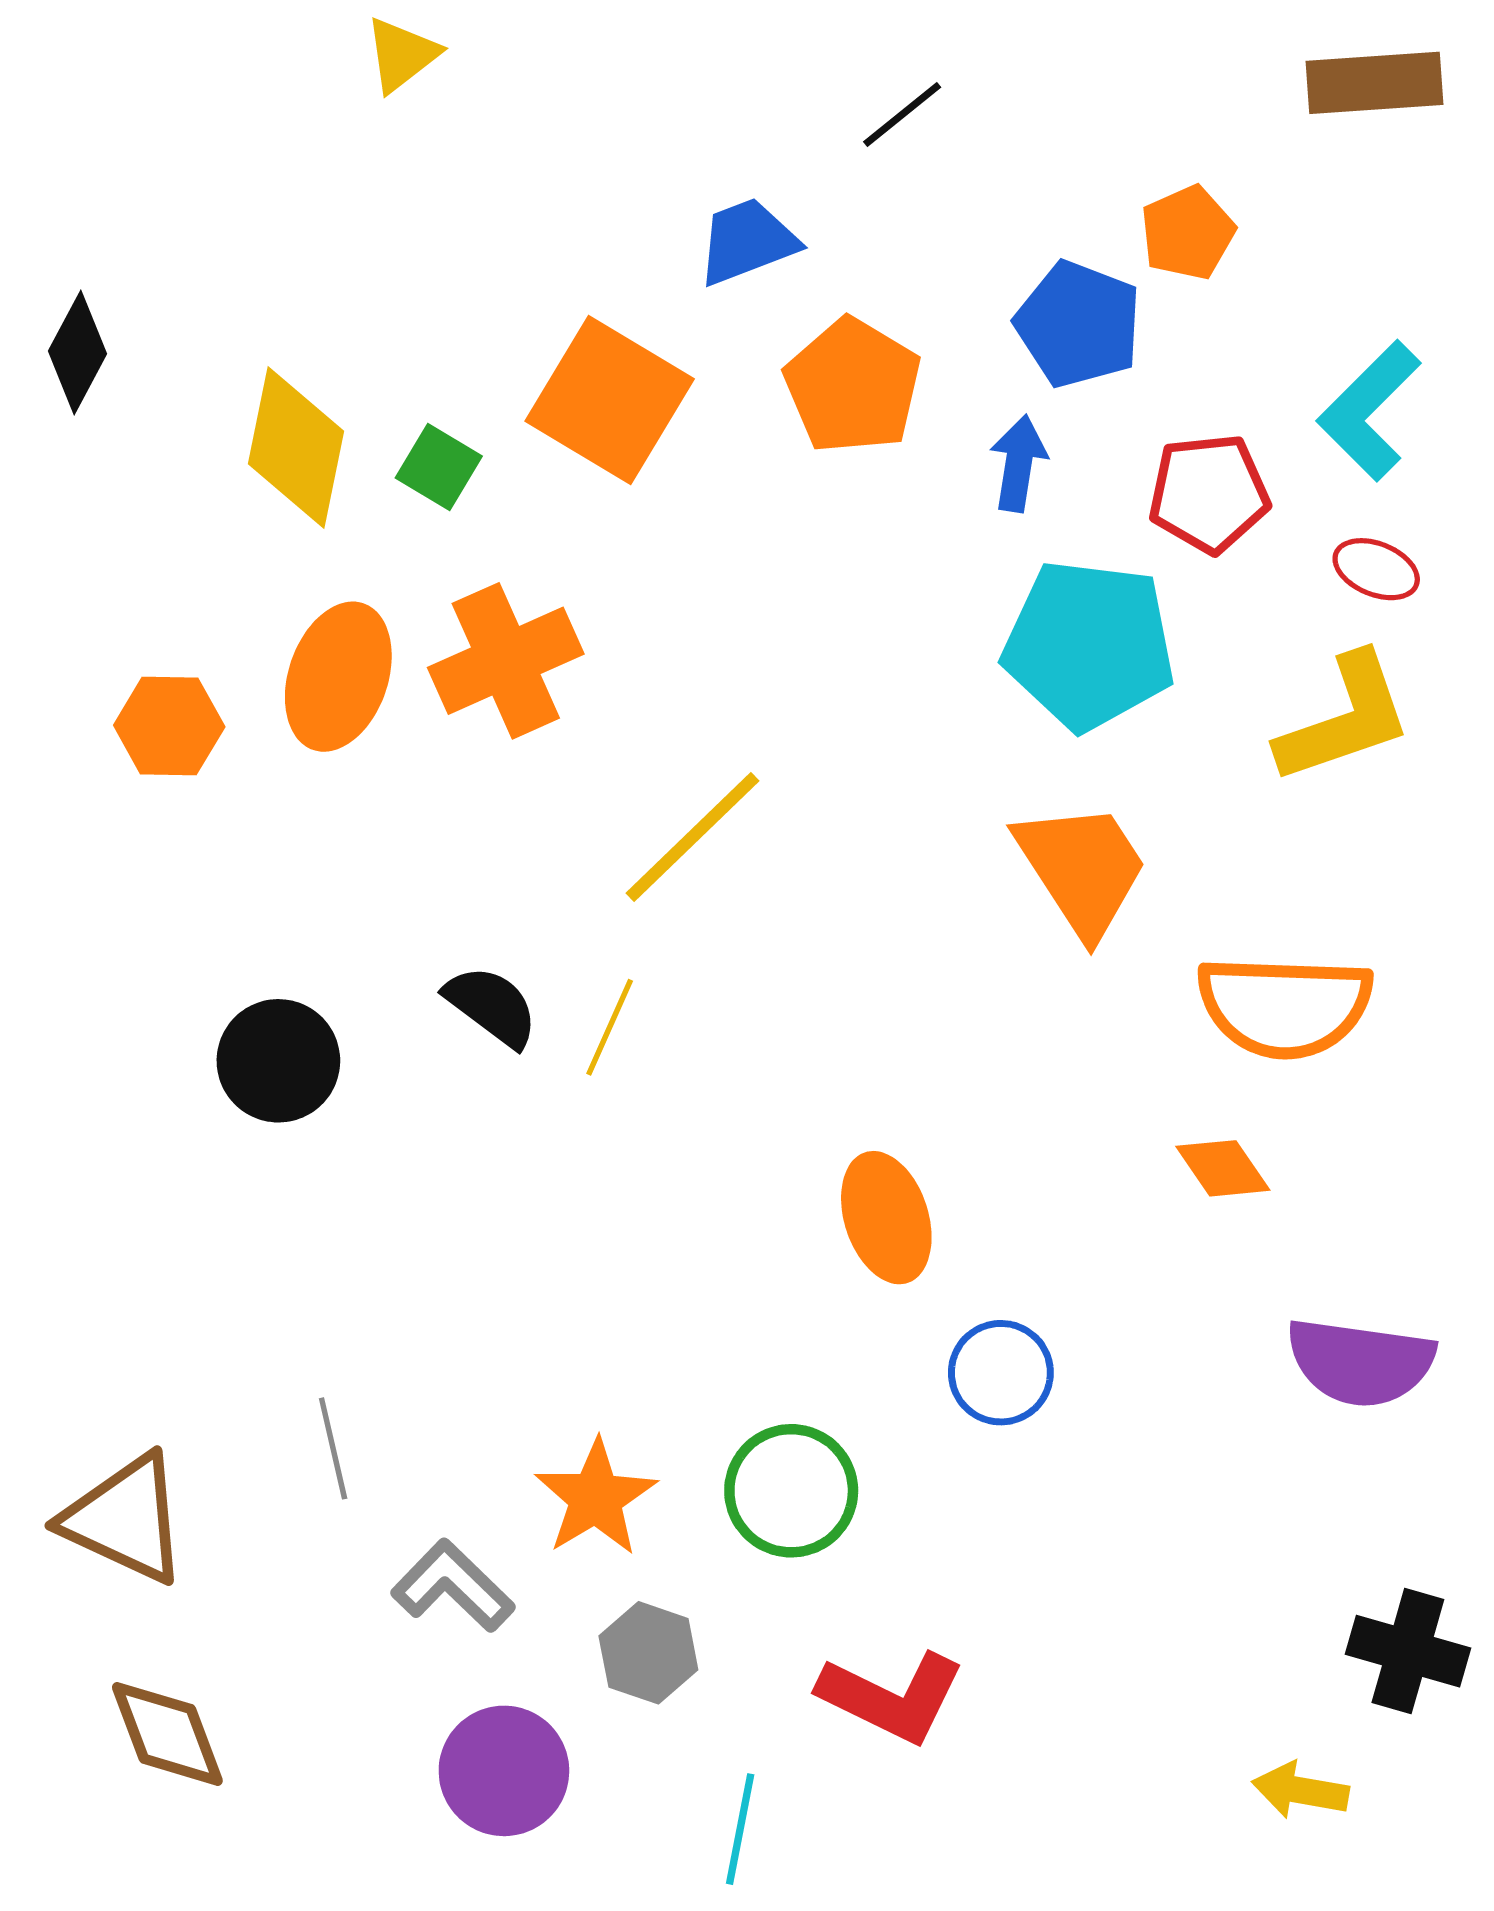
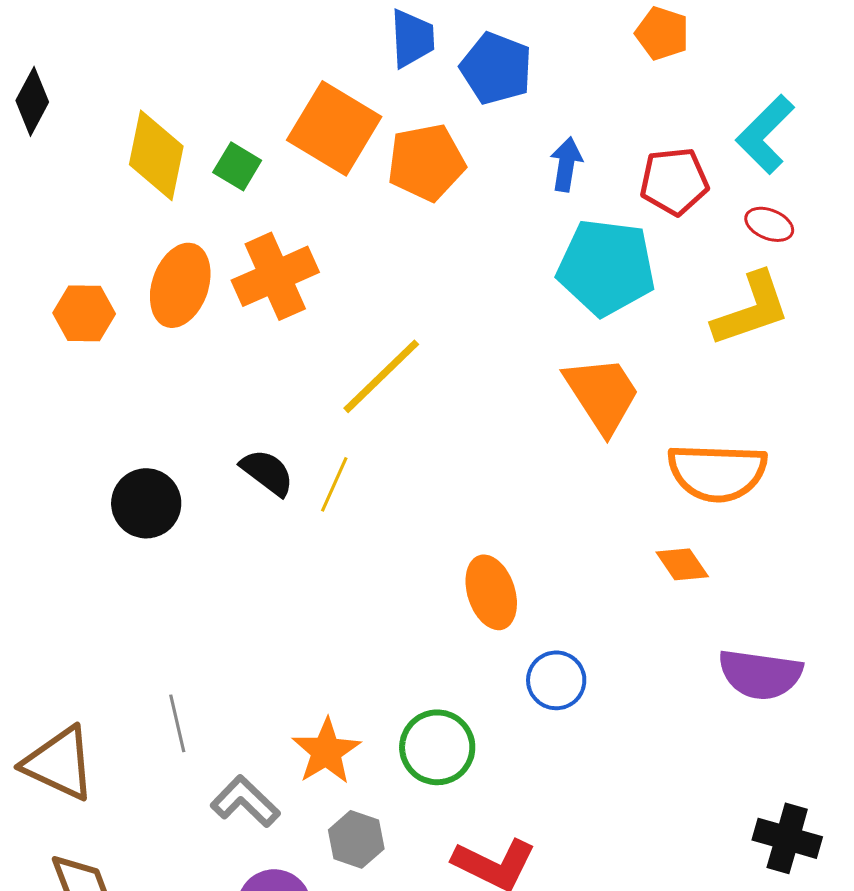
orange pentagon: (1188, 233) -> (662, 33), turned -30
blue trapezoid: (747, 241) -> (412, 38), turned 108
blue pentagon: (1078, 324) -> (496, 68), moved
orange pentagon: (853, 386) -> (426, 162), moved, turned 30

